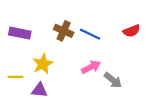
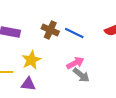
gray arrow: (113, 80) -> (81, 75), moved

